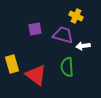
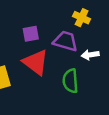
red triangle: (36, 75) -> (36, 62), moved

